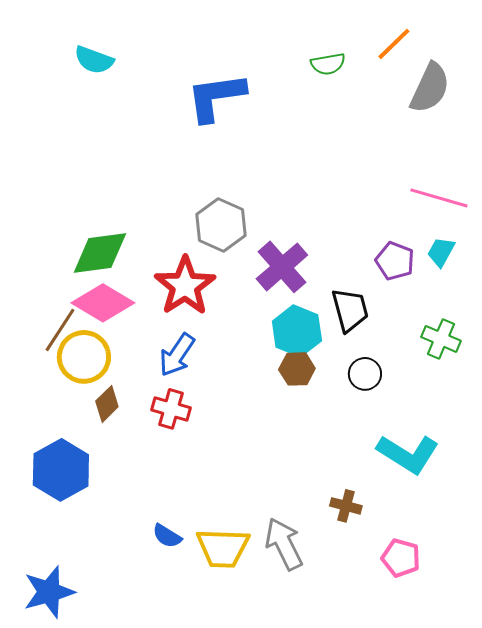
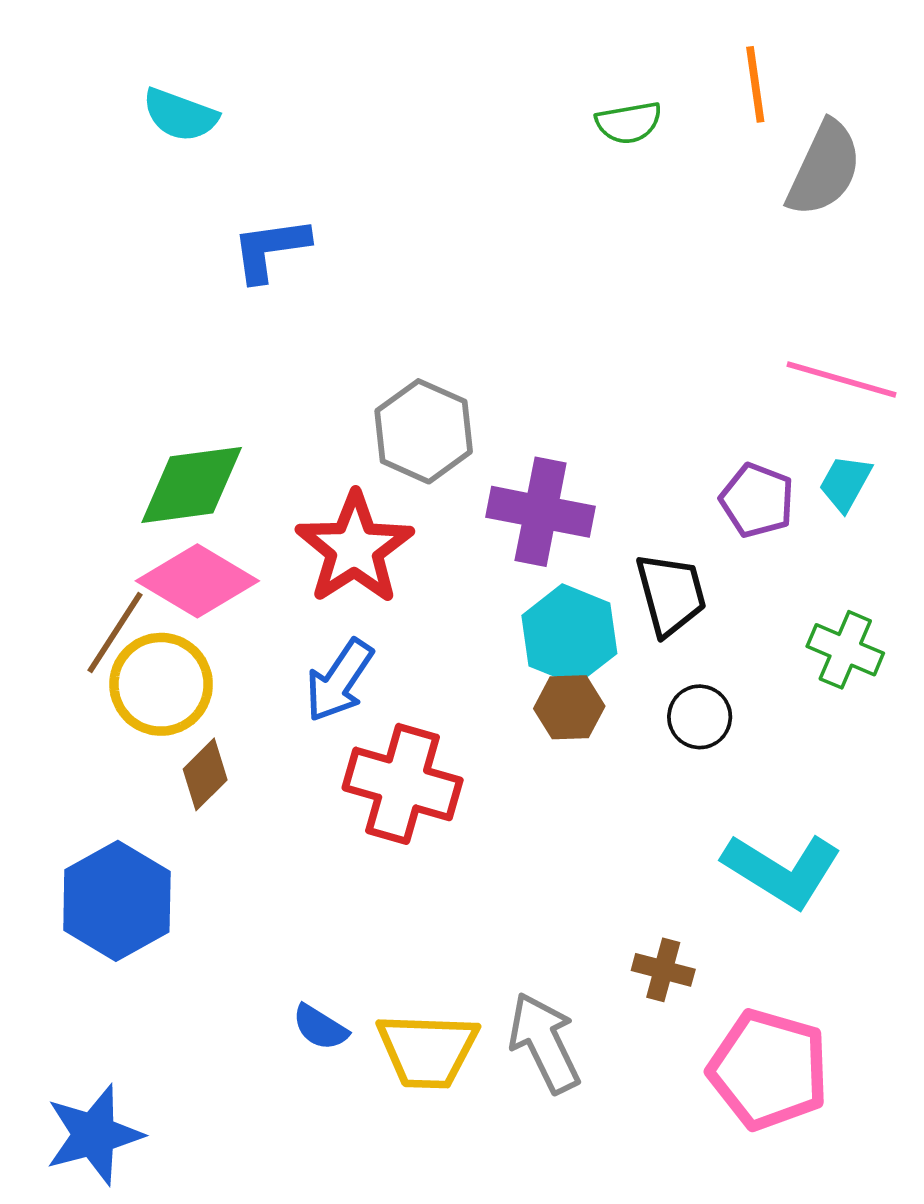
orange line: (394, 44) -> (755, 84), turned -54
blue L-shape: (216, 97) -> (270, 249), moved, size x0.7
purple cross: (282, 267) -> (541, 512), turned -38
red cross: (171, 409) -> (403, 784), moved, size x1.5
pink pentagon: (401, 558) -> (769, 1070), size x1.6

